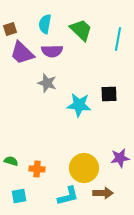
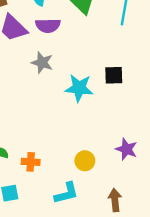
purple star: (120, 158) -> (126, 149), turned 30
yellow circle: (84, 168) -> (85, 161), size x0.6
brown arrow: (103, 193) -> (115, 200), moved, turned -96

